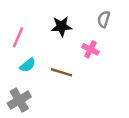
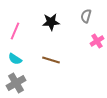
pink cross: (90, 49) -> (97, 41), moved, turned 32
cyan semicircle: (28, 65) -> (15, 59), moved, turned 72

